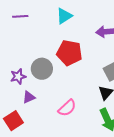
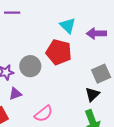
cyan triangle: (64, 16) -> (68, 25), moved, turned -48
pink semicircle: (67, 108) -> (44, 114), moved

